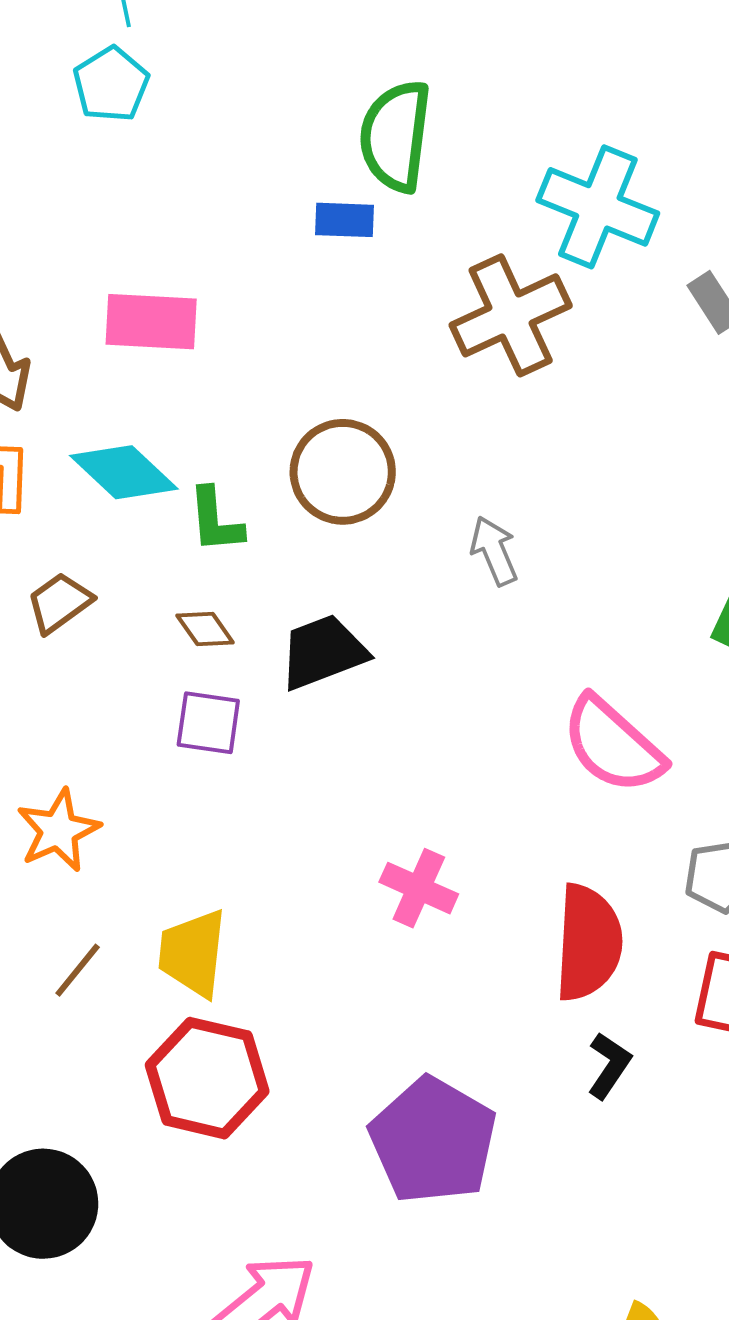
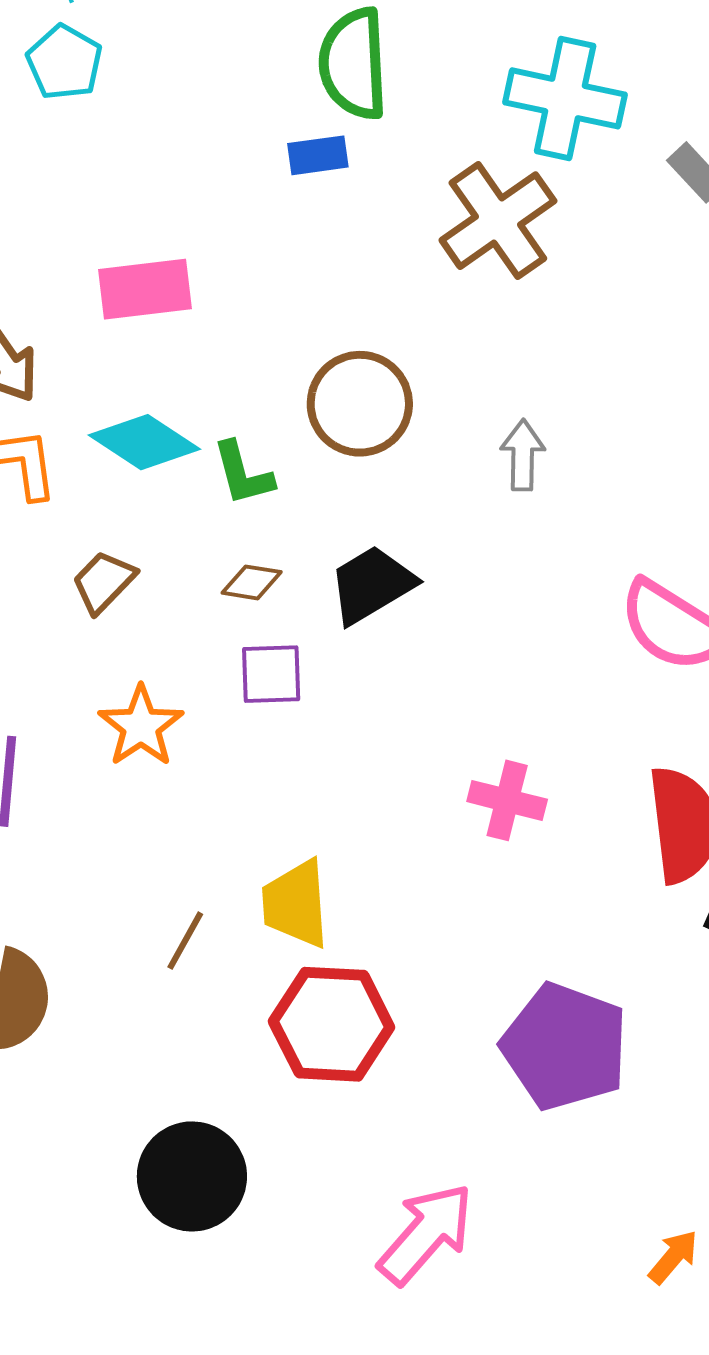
gray arrow: (494, 551) -> (523, 455), turned 34
brown diamond: (205, 629) -> (252, 582), turned -36
orange star: (58, 830) -> (141, 726), moved

